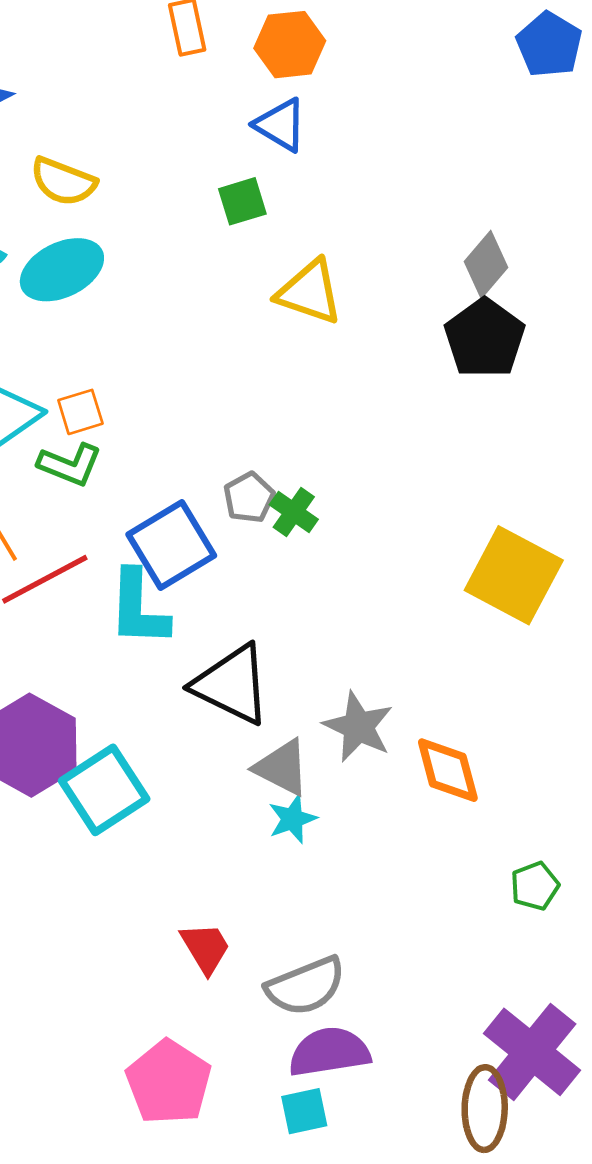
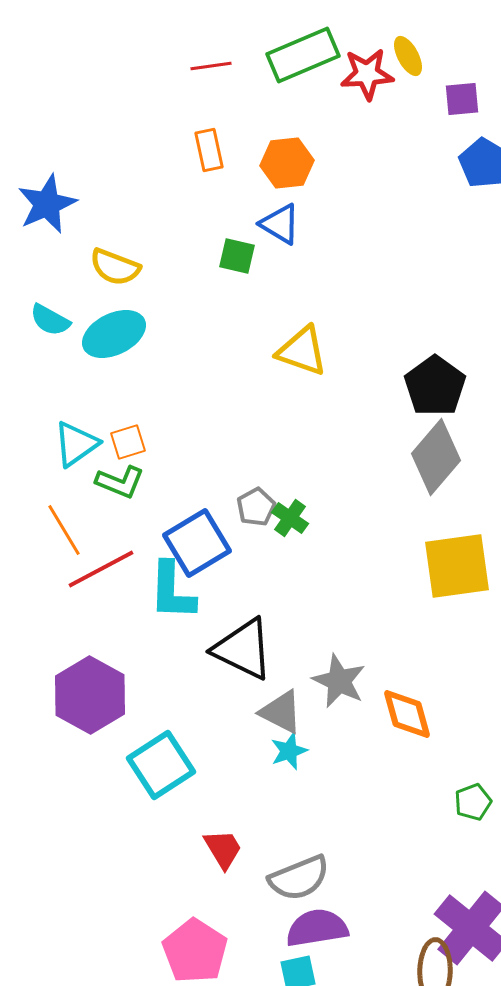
green square: (242, 201) -> (237, 256), moved, turned 30
gray diamond: (486, 264) -> (436, 457), moved, size x1.5
yellow square: (514, 575) -> (457, 566), turned -36
cyan square: (104, 790) -> (161, 765), moved

